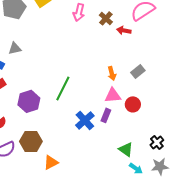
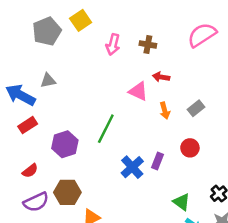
pink arrow: (79, 12) -> (113, 44), moved
brown cross: (106, 18) -> (148, 44), moved, turned -32
red arrow: (124, 30) -> (161, 77), moved
pink triangle: (113, 95) -> (138, 91), moved, turned 30

